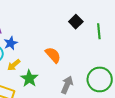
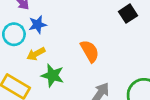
green star: (29, 78) -> (53, 75), turned -30

